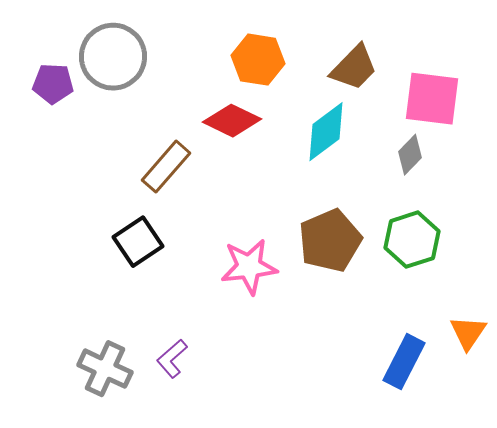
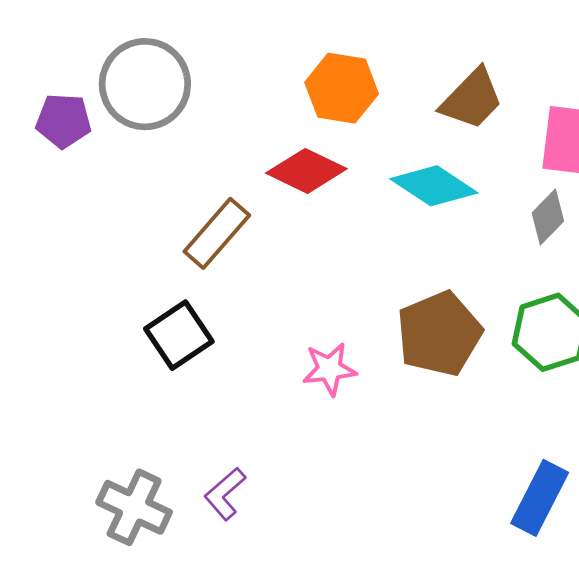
cyan diamond: (326, 132) -> (434, 186), turned 70
pink star: (249, 267) -> (329, 369), size x0.7

